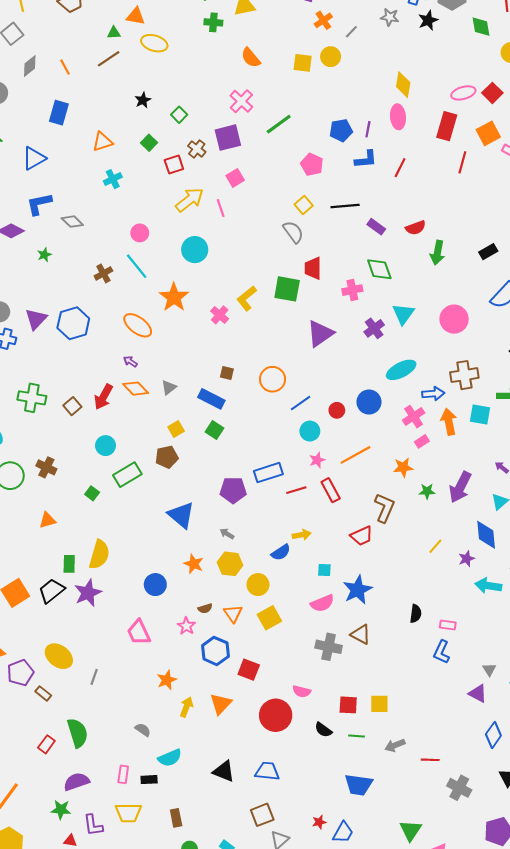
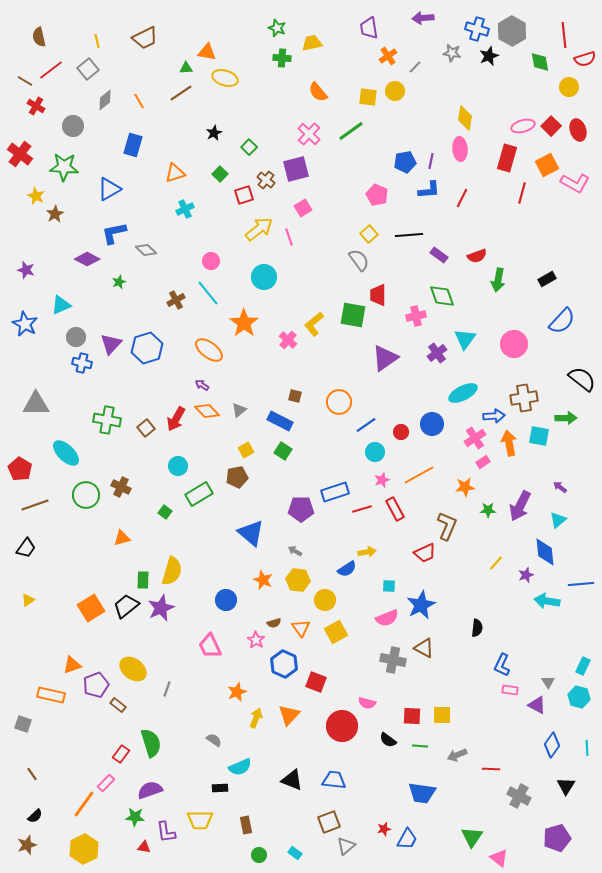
green line: (279, 124) -> (351, 131), moved
pink rectangle: (448, 625) -> (510, 690), moved
pink rectangle: (123, 774) -> (106, 783), moved, turned 36

